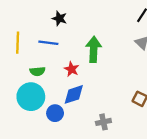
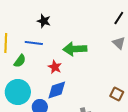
green arrow: (94, 49) -> (75, 49), turned -95
green semicircle: (37, 71) -> (20, 61), moved, turned -48

